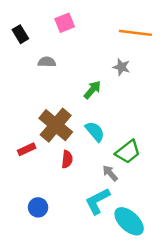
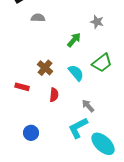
brown cross: (56, 125) -> (45, 68), size x0.6
red rectangle: (27, 149) -> (22, 87), turned 40
green trapezoid: (128, 152) -> (102, 63), moved

